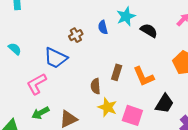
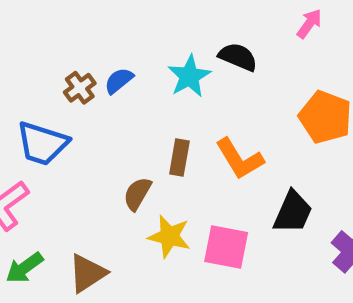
cyan star: (126, 16) -> (189, 76), moved
blue semicircle: (103, 27) -> (119, 81), moved, turned 72
brown semicircle: (96, 86) -> (137, 194), turned 42

